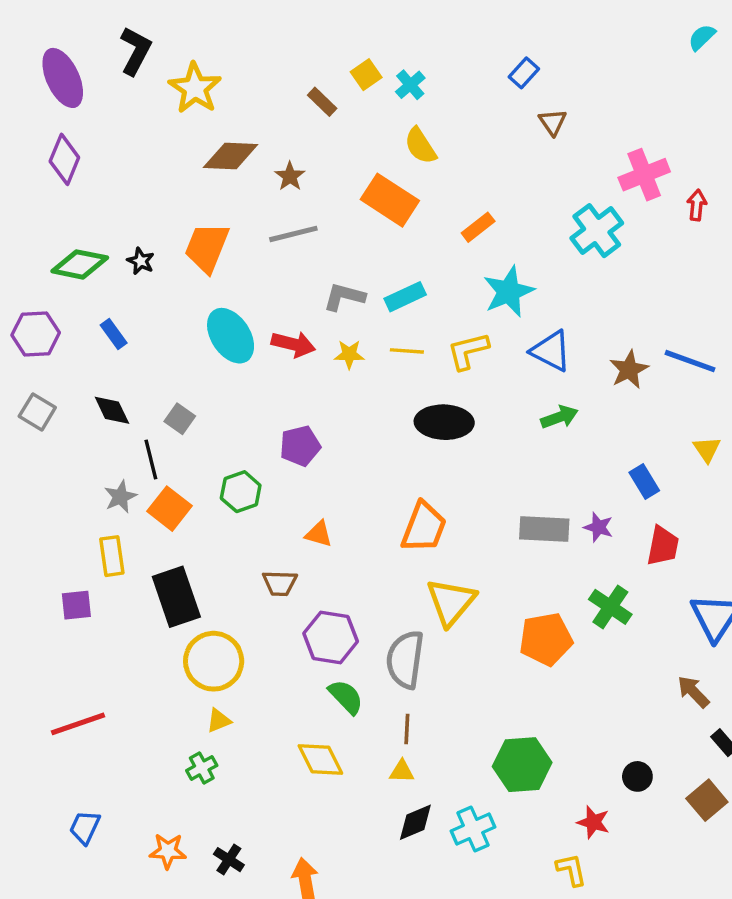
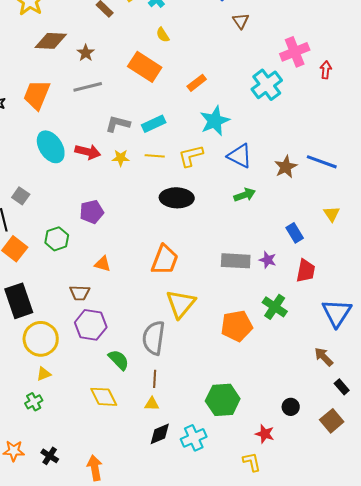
yellow semicircle: (420, 146) -> (163, 35), size x0.7
purple hexagon: (331, 637) -> (91, 325), moved

